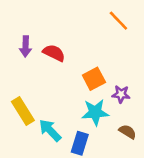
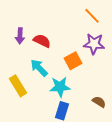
purple star: (121, 94) -> (94, 44), moved, size x1.5
cyan star: (95, 112) -> (60, 87), moved
cyan arrow: (50, 130) -> (39, 68), moved

